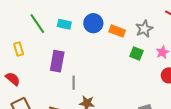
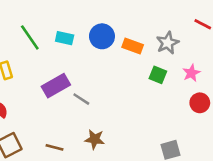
purple rectangle: (57, 61) -> (56, 86), turned 50
gray line: (74, 83) -> (81, 99), moved, turned -56

